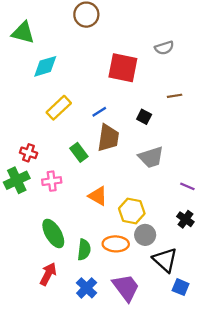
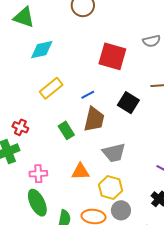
black square: (144, 117) -> (128, 103), size x1.5
gray trapezoid: (151, 157) -> (114, 153), moved
pink cross: (52, 181) -> (38, 174), moved
orange triangle: (98, 196) -> (81, 172), turned -36

